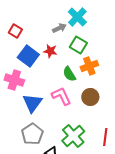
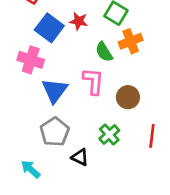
pink L-shape: (61, 96) -> (93, 81), turned 30
brown circle: (90, 97) -> (128, 97), moved
green cross: (73, 136) -> (109, 135), size x0.7

